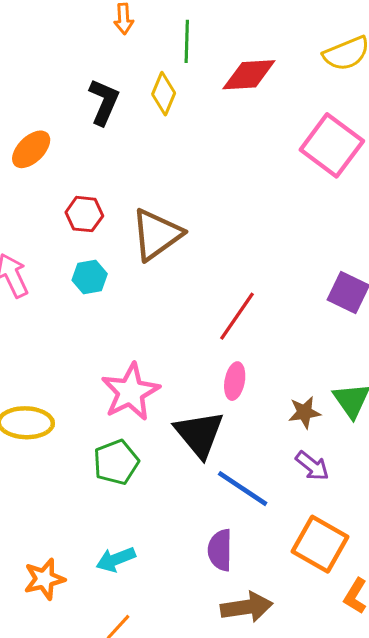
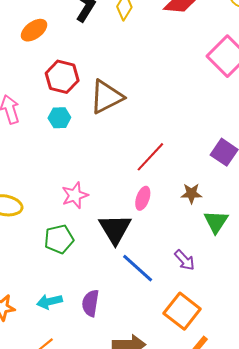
red hexagon: (84, 214) -> (62, 77), size x1.4
pink star: (130, 392) -> (75, 195), size x0.7
brown star: (304, 412) -> (191, 193), moved
purple semicircle: (220, 550) -> (90, 303), moved

